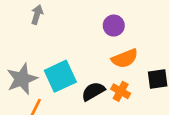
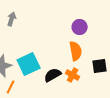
purple circle: (114, 26) -> (80, 27), moved
orange semicircle: (125, 58) -> (76, 51), turned -78

